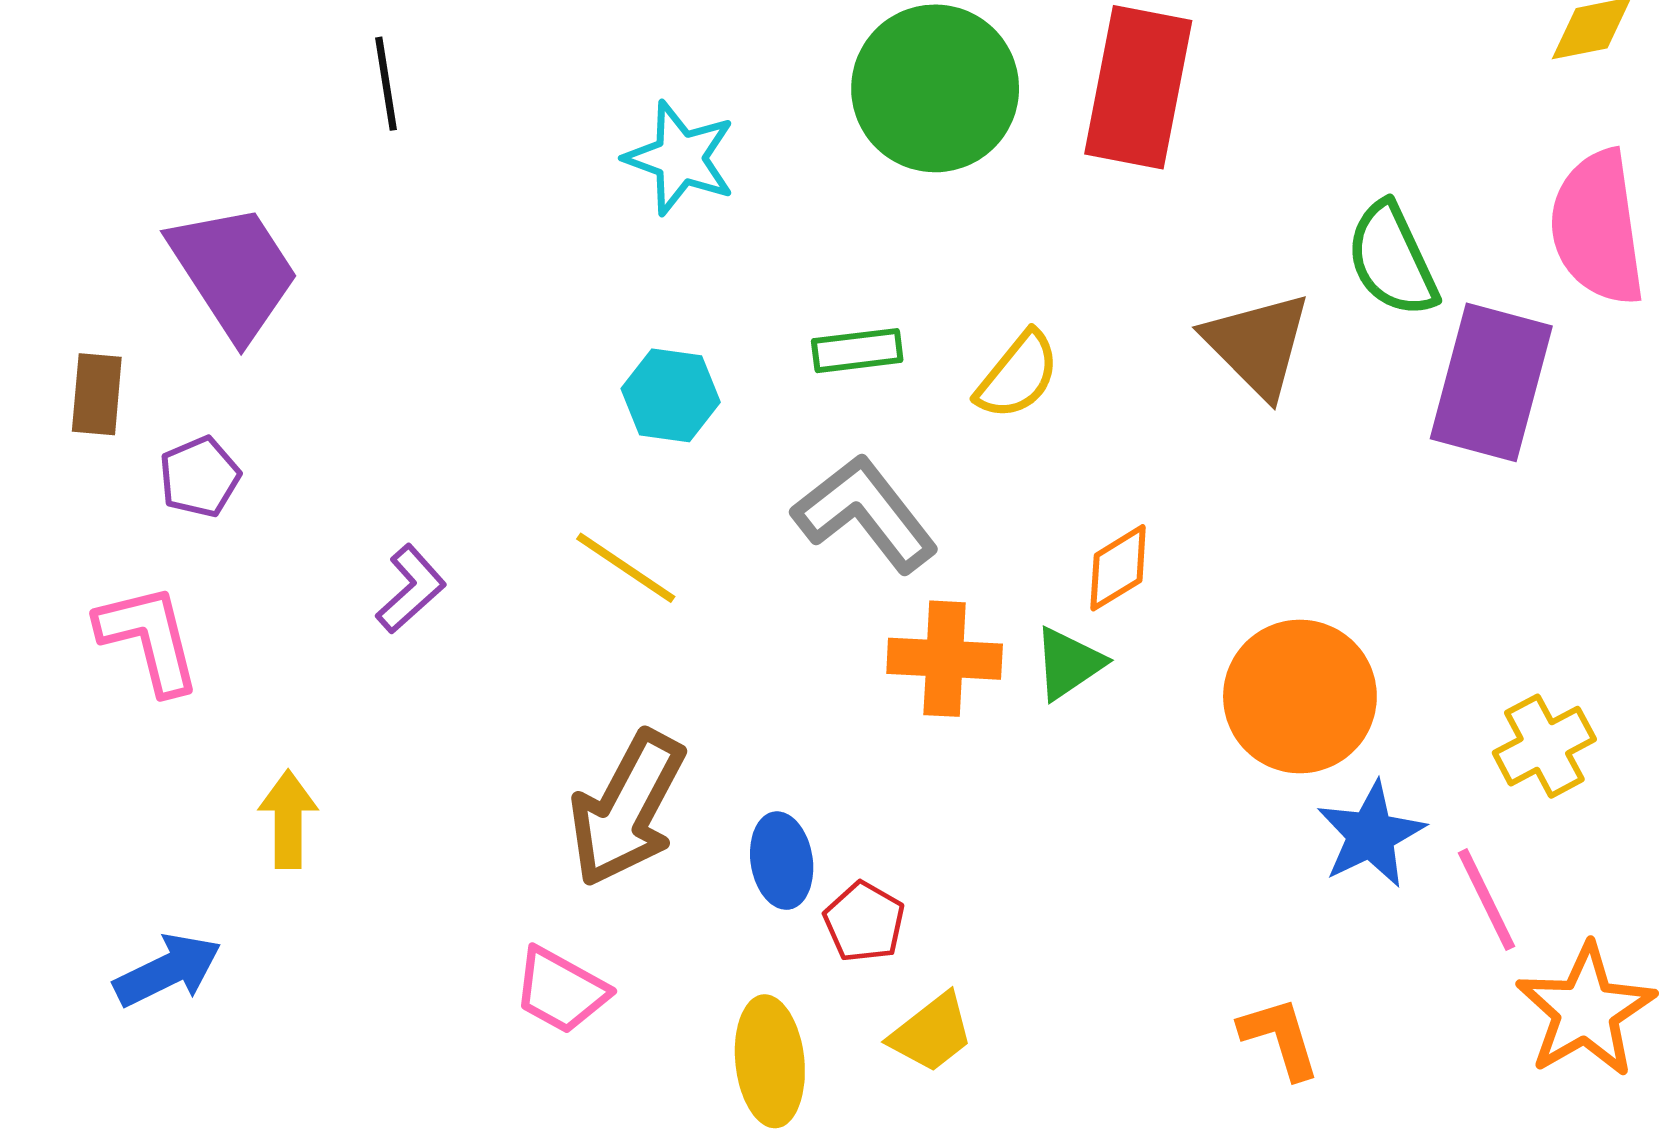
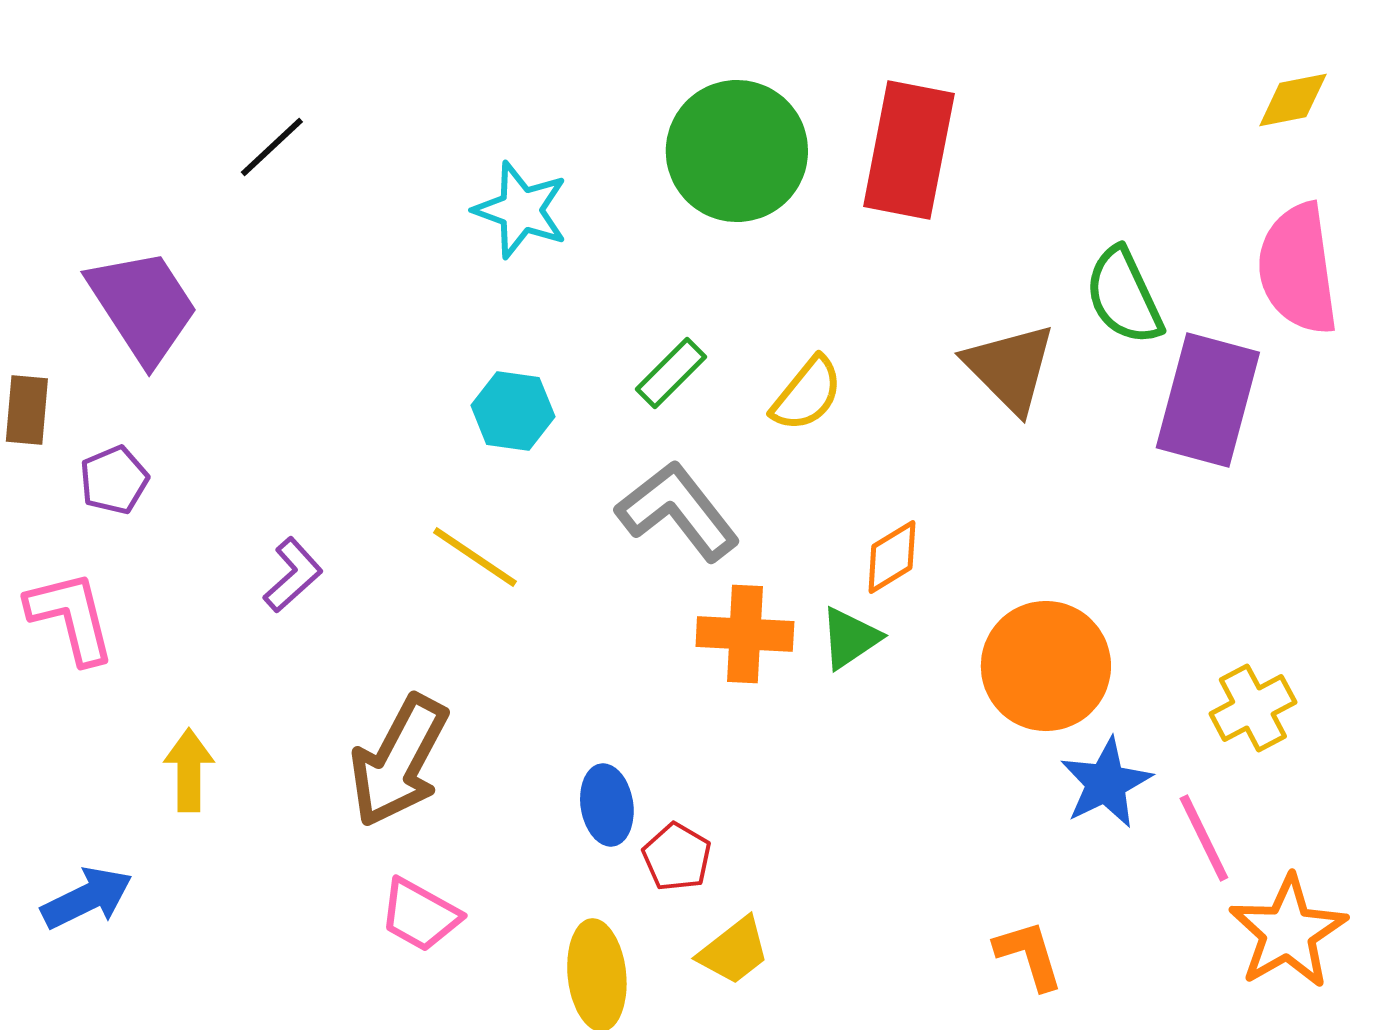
black line: (386, 84) -> (272, 147), turned 56
green rectangle: (857, 351) -> (671, 373), turned -38
brown arrow: (627, 809) -> (399, 761), moved

